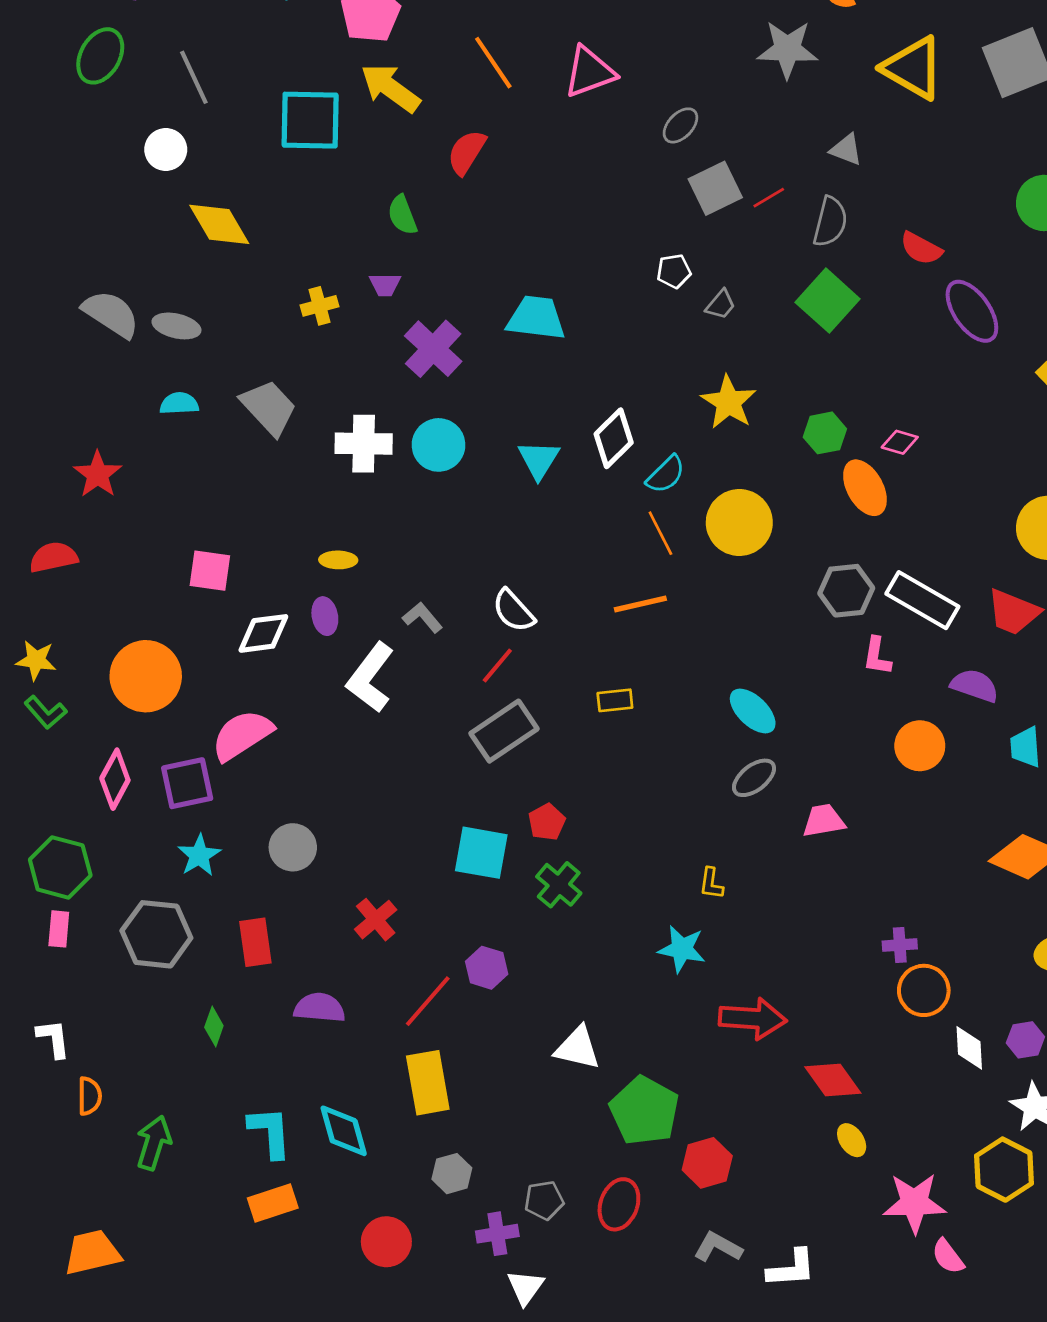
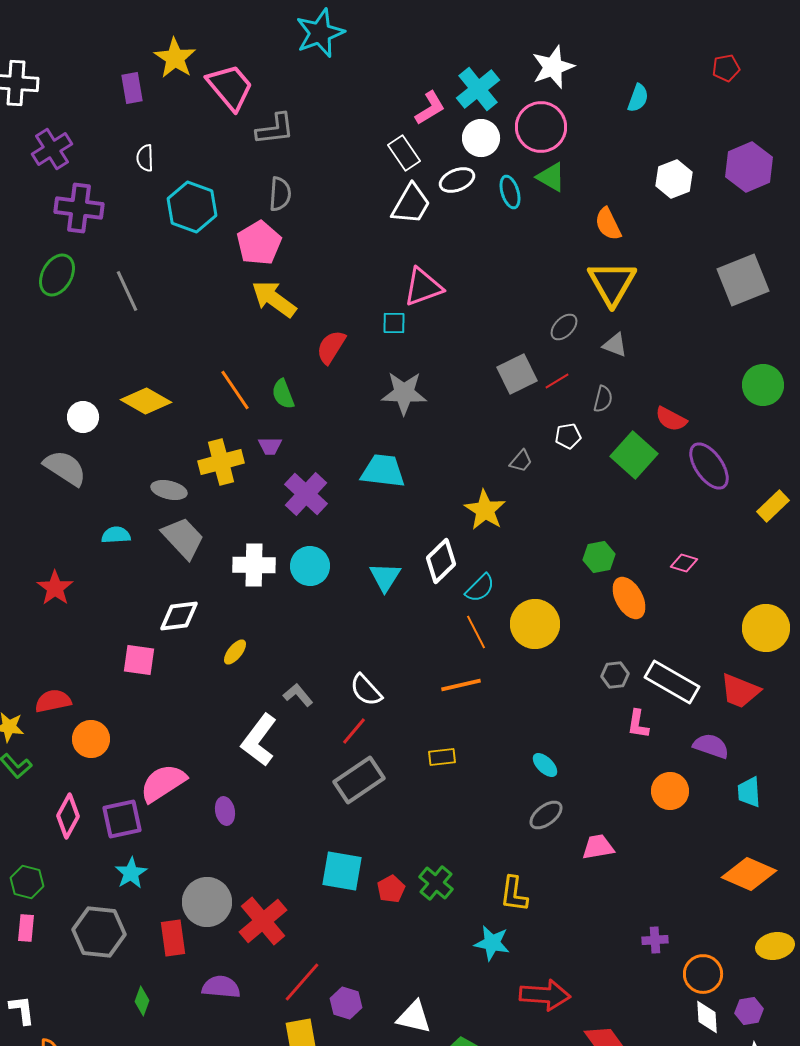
gray star: (787, 49) -> (404, 393), moved
orange line: (493, 63) -> (235, 390), moved
yellow triangle: (913, 68) -> (612, 283), moved, turned 30
cyan square: (310, 120) -> (394, 323), moved, size x0.5
gray ellipse: (680, 125) -> (564, 327), moved
white circle: (166, 150) -> (83, 417), moved
gray semicircle: (830, 222) -> (603, 399), size x0.7
yellow diamond: (219, 224) -> (146, 401), turned -30
white pentagon: (674, 271) -> (568, 436), moved
green square: (828, 301) -> (634, 455), moved
yellow cross: (320, 306) -> (221, 462), size x1.6
gray ellipse: (176, 326) -> (169, 490), moved
yellow star: (729, 402) -> (485, 510), moved
pink diamond: (900, 442) -> (684, 563), moved
red semicircle: (53, 557) -> (53, 701), moved
yellow ellipse: (338, 560) -> (235, 652), turned -52
gray hexagon: (846, 591) -> (615, 675), size x0.7
purple ellipse: (325, 616) -> (225, 811), moved
white diamond: (263, 633) -> (179, 616), moved
orange circle: (146, 676) -> (91, 739), size x0.7
cyan ellipse: (753, 711) -> (545, 765), size x0.7
red pentagon: (547, 822) -> (391, 889), moved
gray circle: (293, 847) -> (207, 902), moved, size x1.4
green hexagon: (60, 867) -> (27, 882), size x0.7
yellow L-shape: (711, 883) -> (514, 894), size x1.5
green cross: (559, 885) -> (436, 883), moved
red cross: (376, 920) -> (263, 921), size x1.5
purple hexagon: (487, 968) -> (346, 1003), moved
orange circle: (924, 990) -> (703, 974), moved

